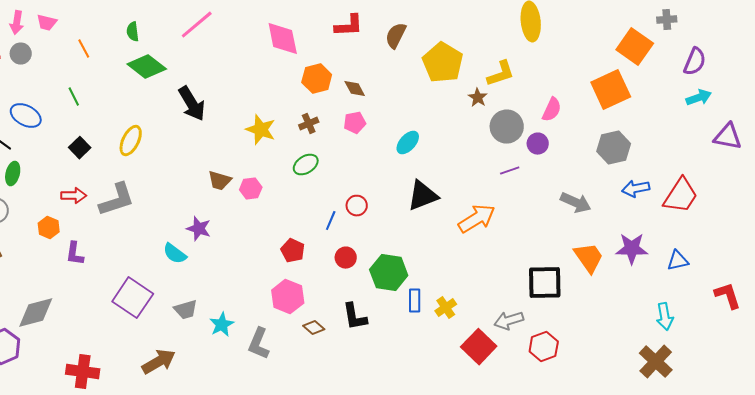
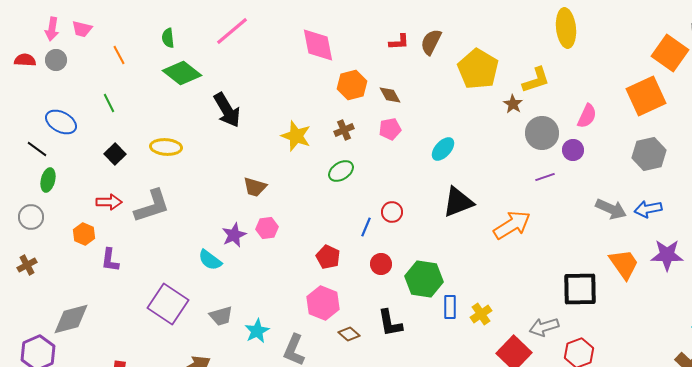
red L-shape: (349, 26) -> (399, 42), moved, size x0.7
yellow ellipse: (131, 141) -> (166, 147), turned 68
pink hexagon: (251, 189) -> (267, 228), moved
blue arrow: (636, 189) -> (648, 209), moved
purple star: (199, 229) -> (234, 235), turned 30

